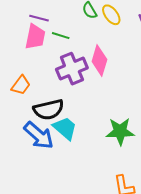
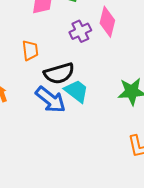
purple cross: (72, 69) -> (80, 31), size x0.7
orange trapezoid: (21, 85) -> (30, 50), turned -40

